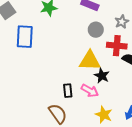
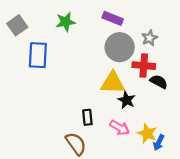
gray circle: (96, 30) -> (120, 47), size x1.6
pink arrow: (90, 91) -> (120, 128), moved
yellow star: (104, 115) -> (147, 133), moved

